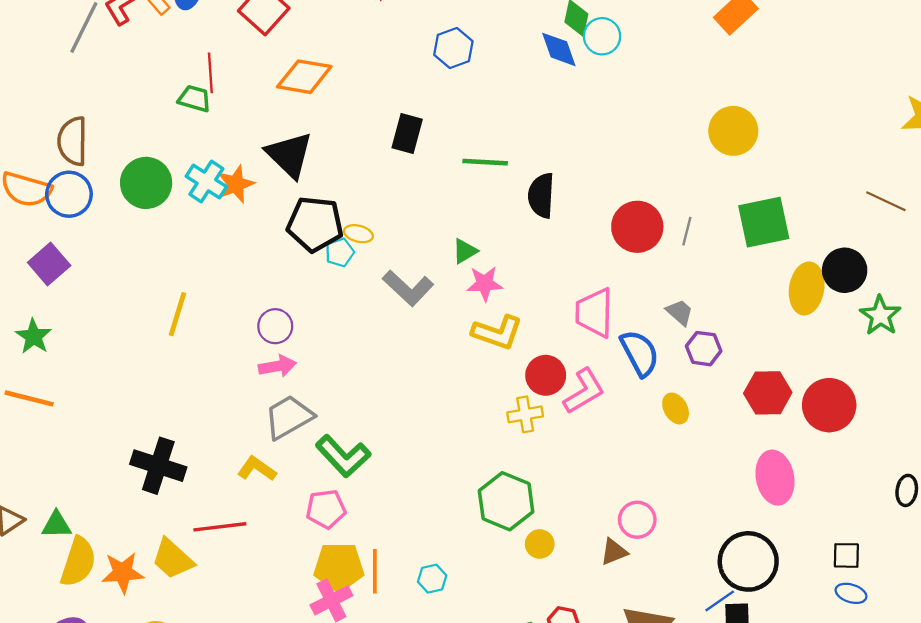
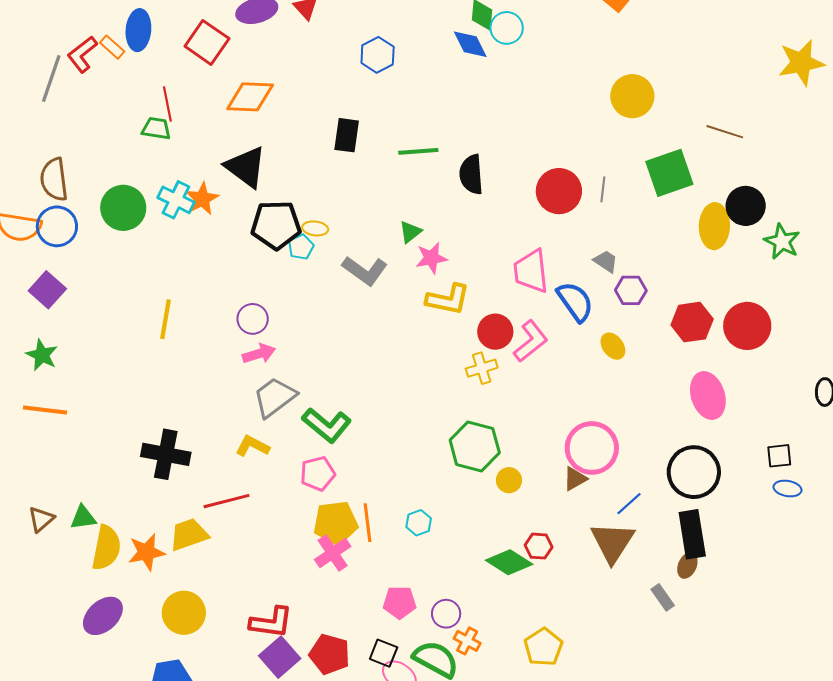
brown line: (886, 201) -> (725, 132), moved
pink circle: (637, 520) -> (592, 448), size x1.6
yellow trapezoid: (173, 559) -> (189, 535), turned 126
blue line: (720, 601) -> (629, 504), moved

